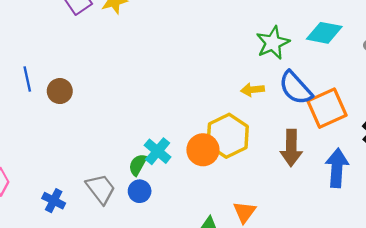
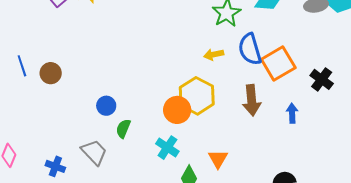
blue semicircle: (296, 88) -> (250, 49), turned 32
cyan cross: (158, 151) -> (167, 148), moved
blue arrow: (337, 168) -> (292, 113), size x0.6
blue circle: (140, 191) -> (106, 106), moved

